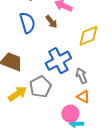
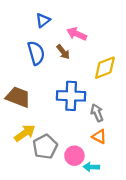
blue cross: (58, 61) -> (71, 96), turned 30
gray pentagon: (40, 87) -> (45, 147), moved
pink circle: (70, 114) -> (74, 156), moved

